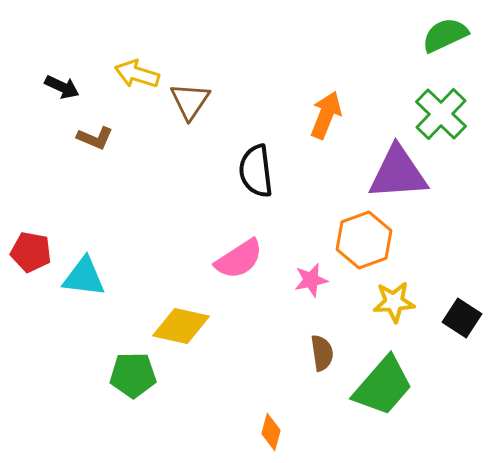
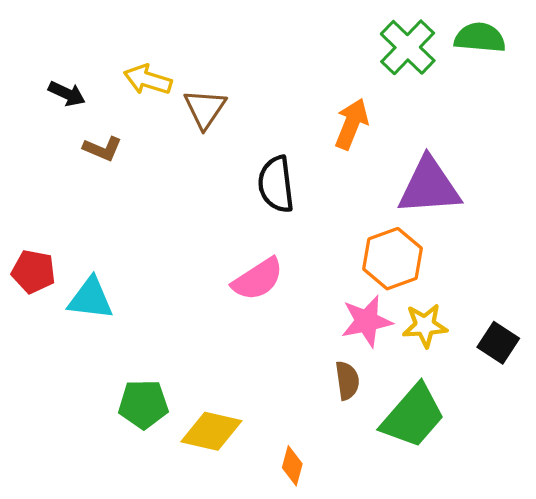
green semicircle: (445, 35) -> (480, 38), turned 30
green cross: (441, 114) -> (408, 47), moved
pink star: (311, 280) -> (367, 321), moved, size x1.4
yellow diamond: (181, 326) -> (211, 431), moved

